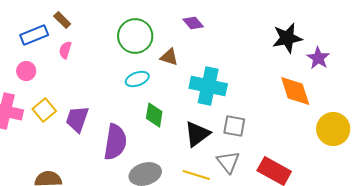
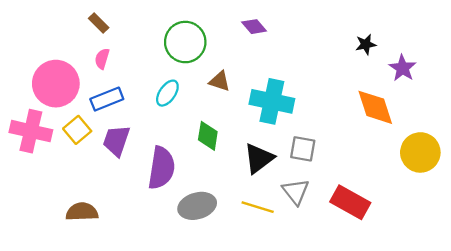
blue rectangle: (34, 35) -> (107, 99), moved
black star: (287, 38) -> (366, 44), size x0.6
brown triangle: (169, 57) -> (220, 81), moved
pink circle: (26, 71) -> (56, 84), size x2.0
cyan ellipse: (137, 79) -> (167, 93), moved, turned -35

